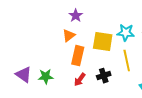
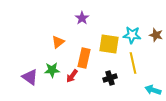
orange triangle: (69, 36) -> (58, 42), moved
green star: (46, 77) -> (52, 70), moved
red arrow: (80, 80) -> (72, 76), moved

